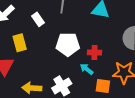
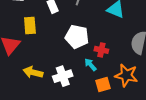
orange square: (103, 86) -> (103, 84), turned -35

